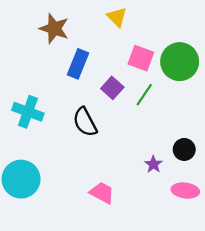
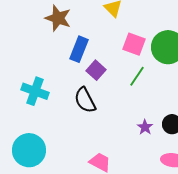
purple square: (112, 88) -> (96, 70), moved
purple star: (153, 164) -> (145, 127), moved

